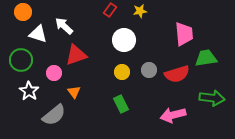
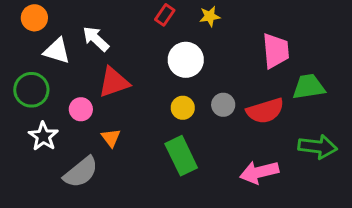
green rectangle: (121, 104) -> (181, 156), size x1.4

